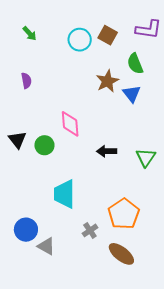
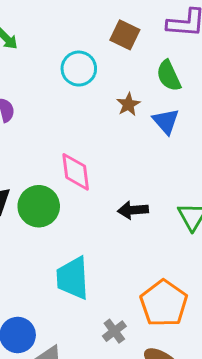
cyan circle: (80, 40) -> (79, 69), moved
brown star: (107, 81) -> (128, 104), size x0.7
green circle: (44, 145) -> (39, 206), size x1.4

